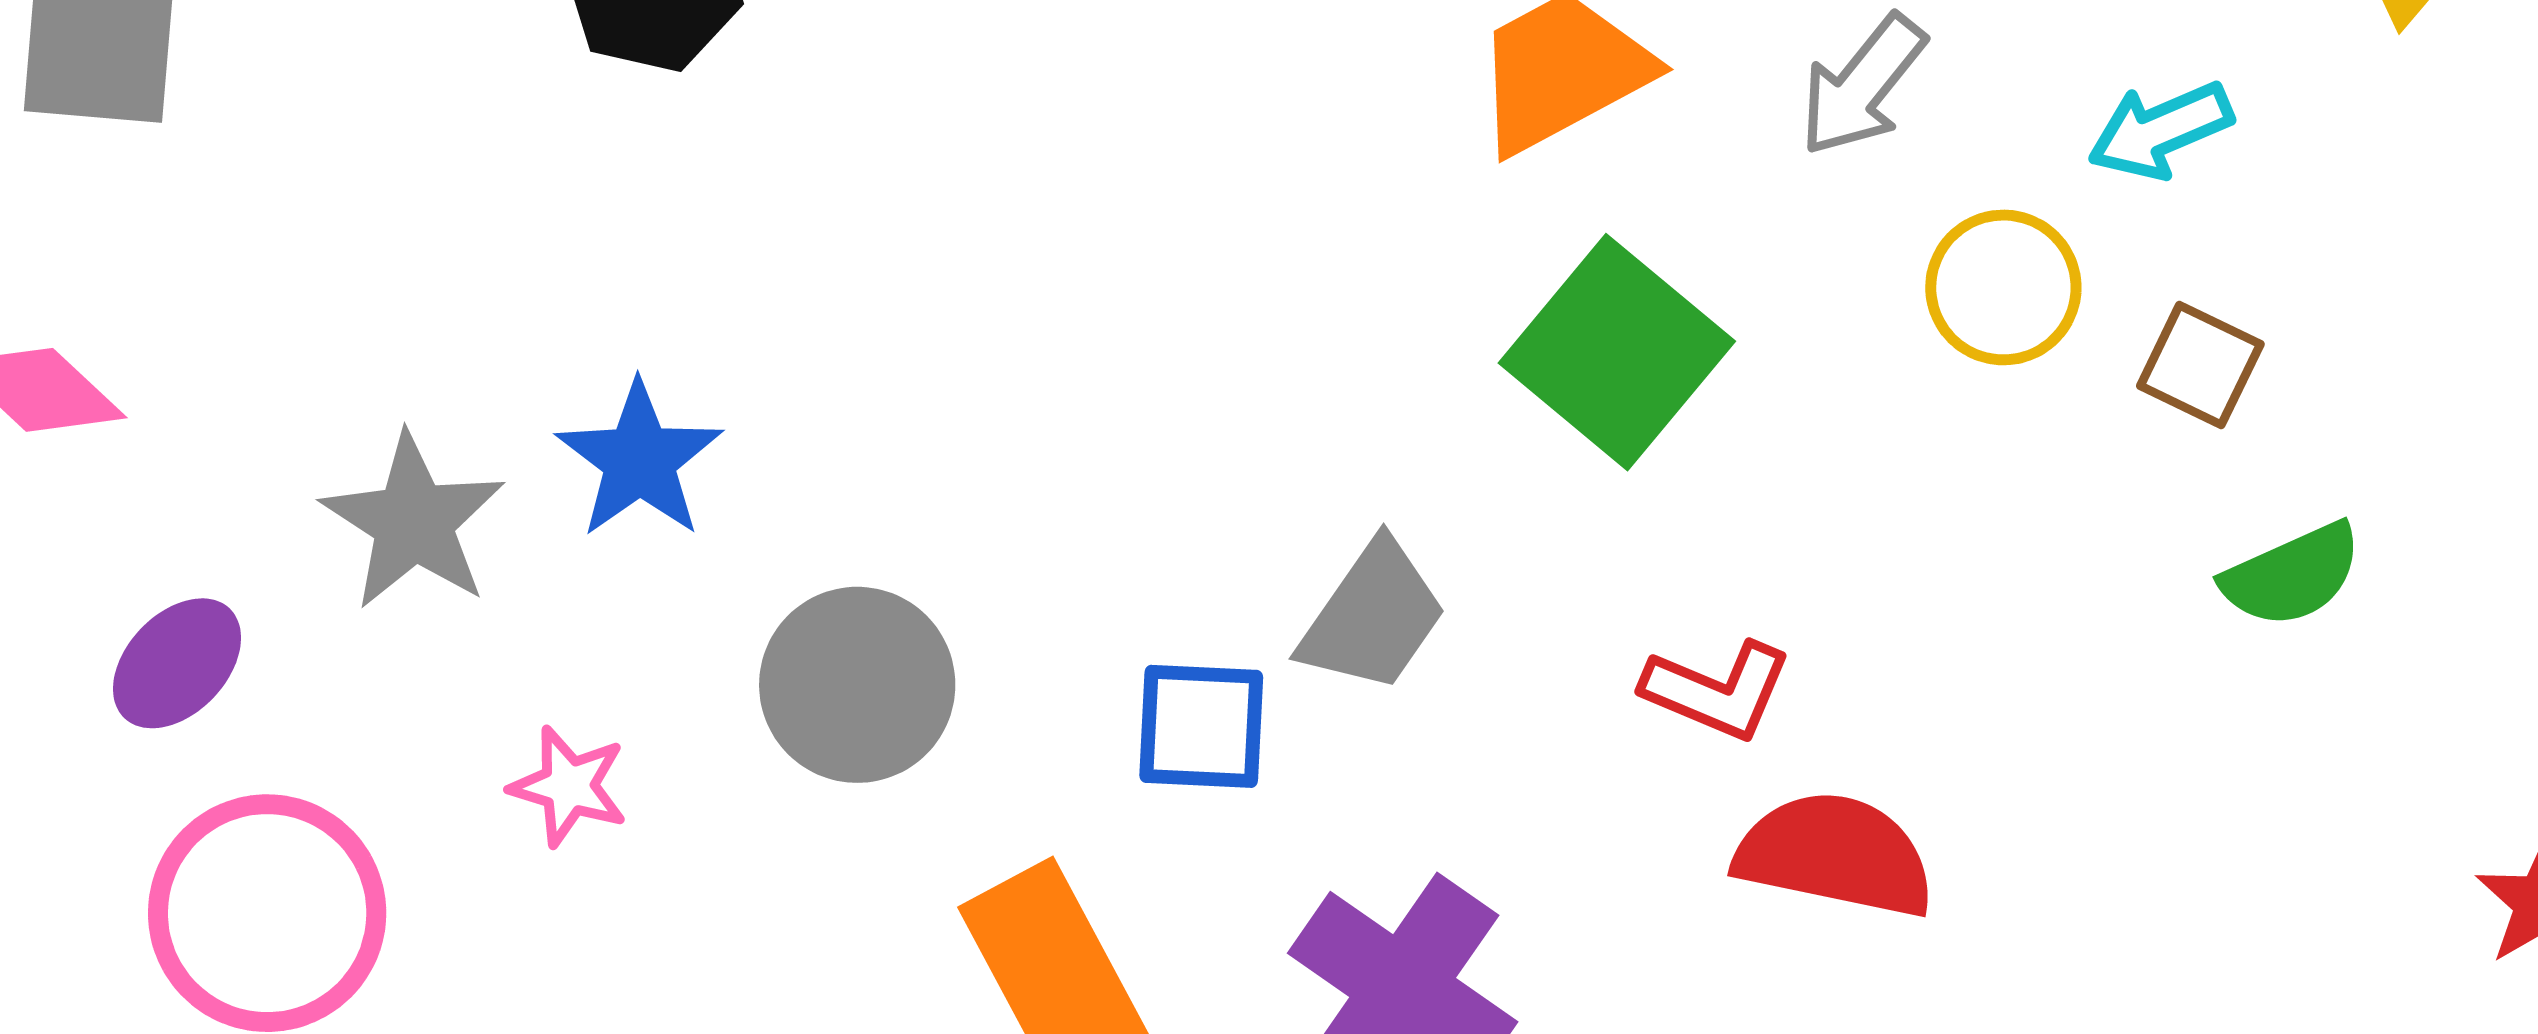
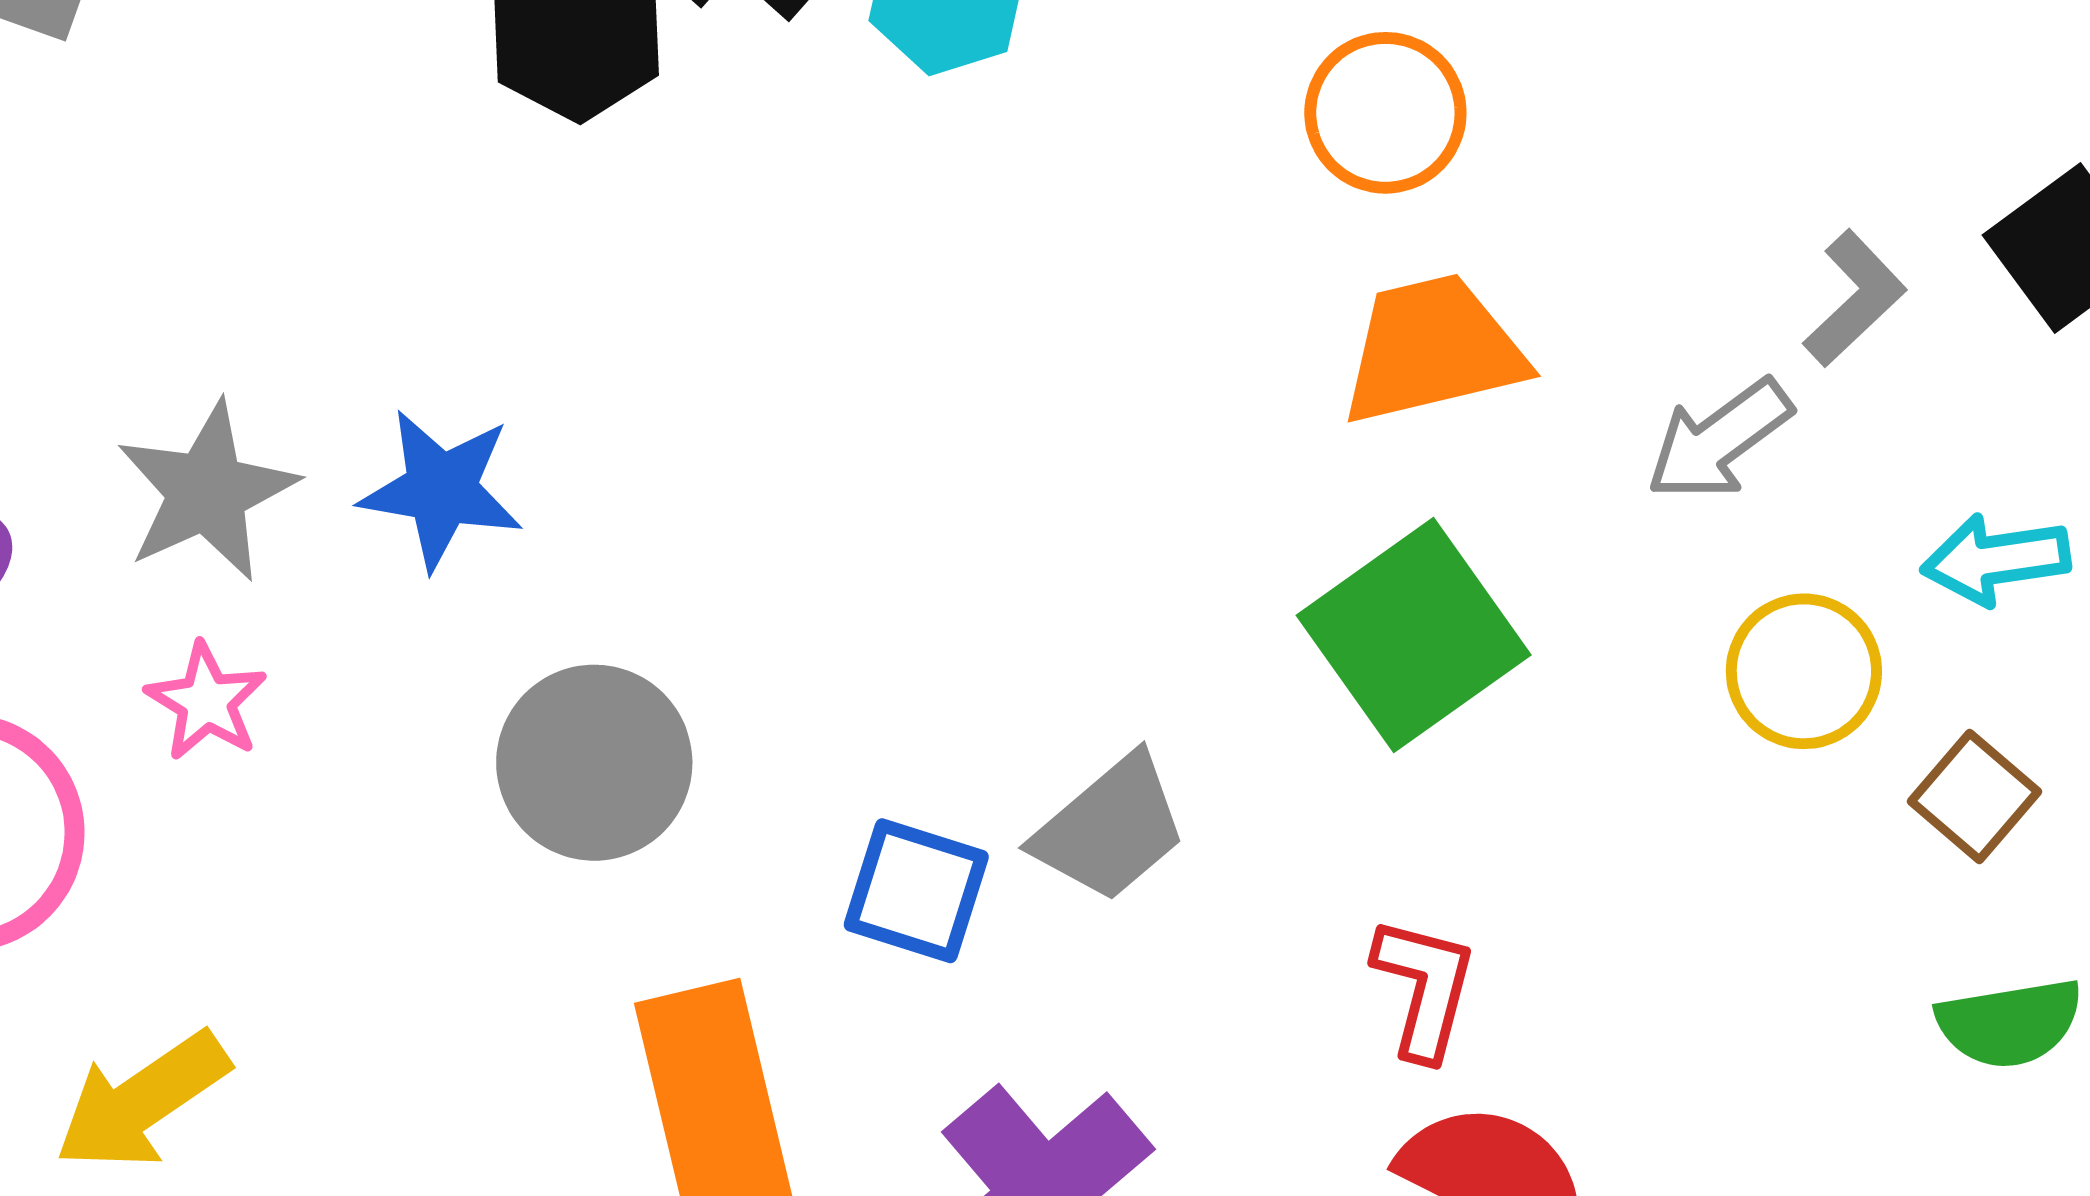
blue star: (639, 460) -> (441, 489), turned 30
red L-shape: (1717, 690) -> (1424, 988), turned -113
pink star: (569, 786) -> (206, 702), moved

